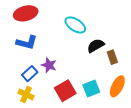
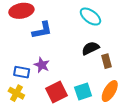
cyan ellipse: (75, 25) -> (90, 17), moved
blue L-shape: (27, 42) -> (42, 30), moved, turned -30
blue rectangle: (30, 74) -> (22, 72), turned 49

